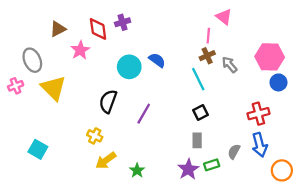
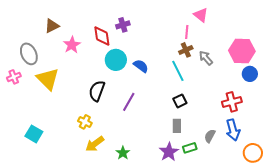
purple cross: (123, 22) -> (123, 25), moved
red diamond: (98, 29) -> (102, 36), moved
blue semicircle: (157, 60) -> (141, 66), moved

